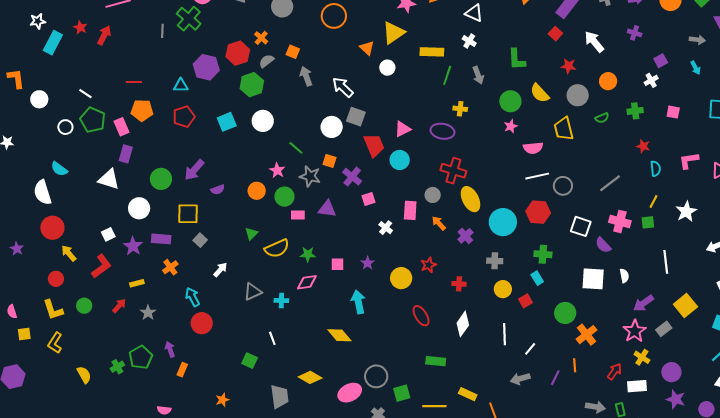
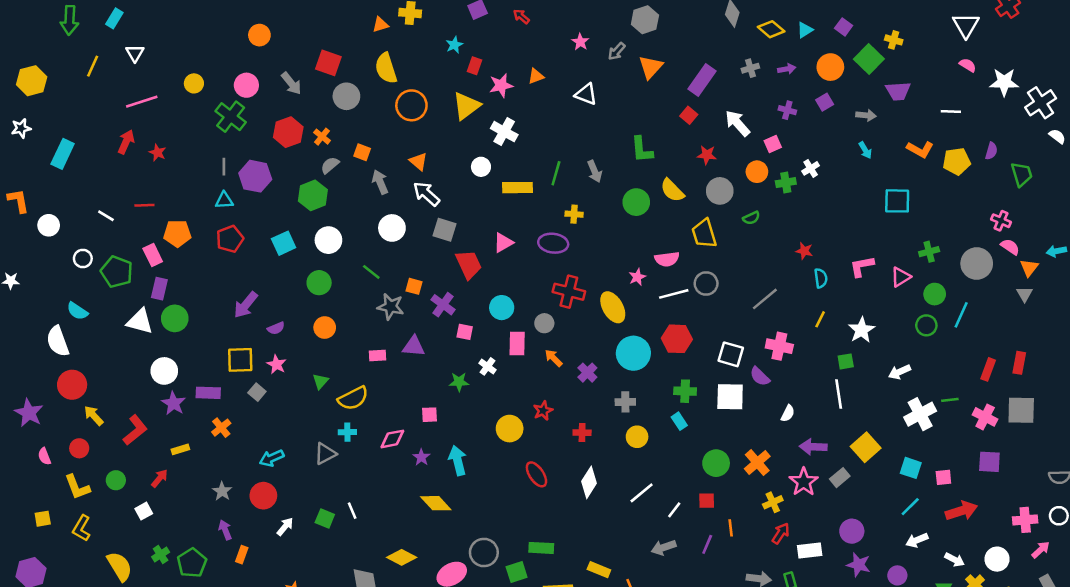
white star: (38, 21) -> (21, 128), moved
red star: (80, 27) -> (157, 153), moved
gray line: (162, 31) -> (224, 167), moved
yellow triangle: (393, 33) -> (466, 106), moved
white cross: (469, 41) -> (504, 132), moved, size x1.5
orange triangle: (367, 48) -> (418, 161), moved
yellow rectangle: (432, 52) -> (517, 188), moved
red hexagon: (238, 53) -> (288, 132), moved
purple square: (661, 61) -> (825, 102), moved
red line: (134, 82) -> (144, 205), moved
green cross: (635, 111) -> (786, 183), moved
pink square: (673, 112) -> (773, 144), moved, turned -32
green pentagon: (93, 120) -> (117, 272), moved
pink star: (511, 126) -> (637, 277), moved
white circle: (332, 127) -> (392, 228), moved
cyan circle: (400, 160) -> (502, 308), moved
pink star: (277, 170) -> (277, 364), moved
green circle: (161, 179) -> (175, 318), moved
gray circle: (563, 186) -> (706, 283), moved
green circle: (284, 197) -> (319, 283), moved
pink square: (368, 199) -> (465, 332), turned 32
yellow ellipse: (471, 199) -> (613, 307), moved
white circle: (139, 208) -> (164, 371), moved
green square: (648, 222) -> (846, 361), moved
white square: (108, 234) -> (144, 511), moved
purple star: (17, 249) -> (29, 413), size x1.6
green star: (308, 254) -> (459, 382), moved
purple star: (368, 263) -> (421, 457), moved
white arrow: (220, 270) -> (285, 527), moved
white semicircle: (624, 276) -> (788, 413), turned 40
white square: (593, 279) -> (730, 397), moved
cyan arrow: (192, 297) -> (272, 458), moved, turned -84
cyan cross: (281, 301) -> (347, 432), moved
red square: (526, 301) -> (707, 501), moved, turned 32
purple arrow: (643, 303) -> (813, 447), turned 40
pink semicircle: (12, 312) -> (44, 456), moved
gray star: (148, 313) -> (222, 491), moved
white line: (505, 334) -> (642, 493), turned 55
orange cross: (587, 335) -> (757, 463), moved
green pentagon: (141, 357) -> (192, 563), moved
yellow cross: (642, 357) -> (773, 502), moved, turned 35
green square: (250, 361) -> (325, 519), moved
green rectangle: (436, 361) -> (541, 548), moved
yellow semicircle: (84, 375) -> (120, 566), size x1.4

